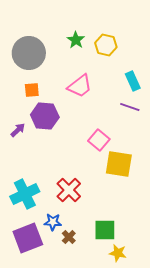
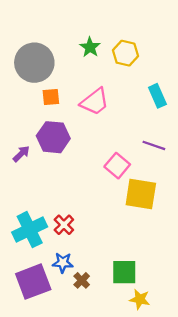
orange square: (32, 90) -> (51, 97), moved
purple line: (130, 107) -> (154, 145), moved
red cross: (69, 190) -> (64, 225), moved, size x0.7

